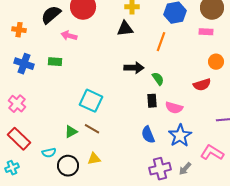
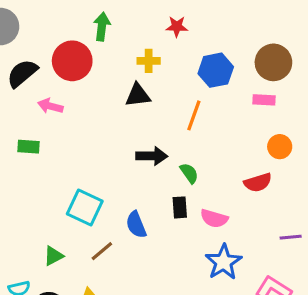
brown line: (92, 129) -> (102, 251), moved, turned -70
blue semicircle: (148, 135) -> (136, 225), moved

